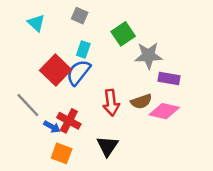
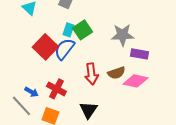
green square: (123, 34) -> (82, 30), moved
gray line: (28, 105) -> (21, 106), moved
blue arrow: (52, 127) -> (31, 92), moved

